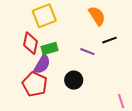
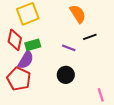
black circle: (74, 80) -> (66, 75), moved

